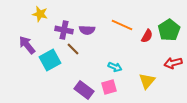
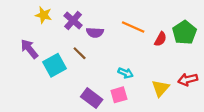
purple cross: (64, 30) -> (73, 20), moved, turned 30
red arrow: (173, 63) -> (188, 79), moved

